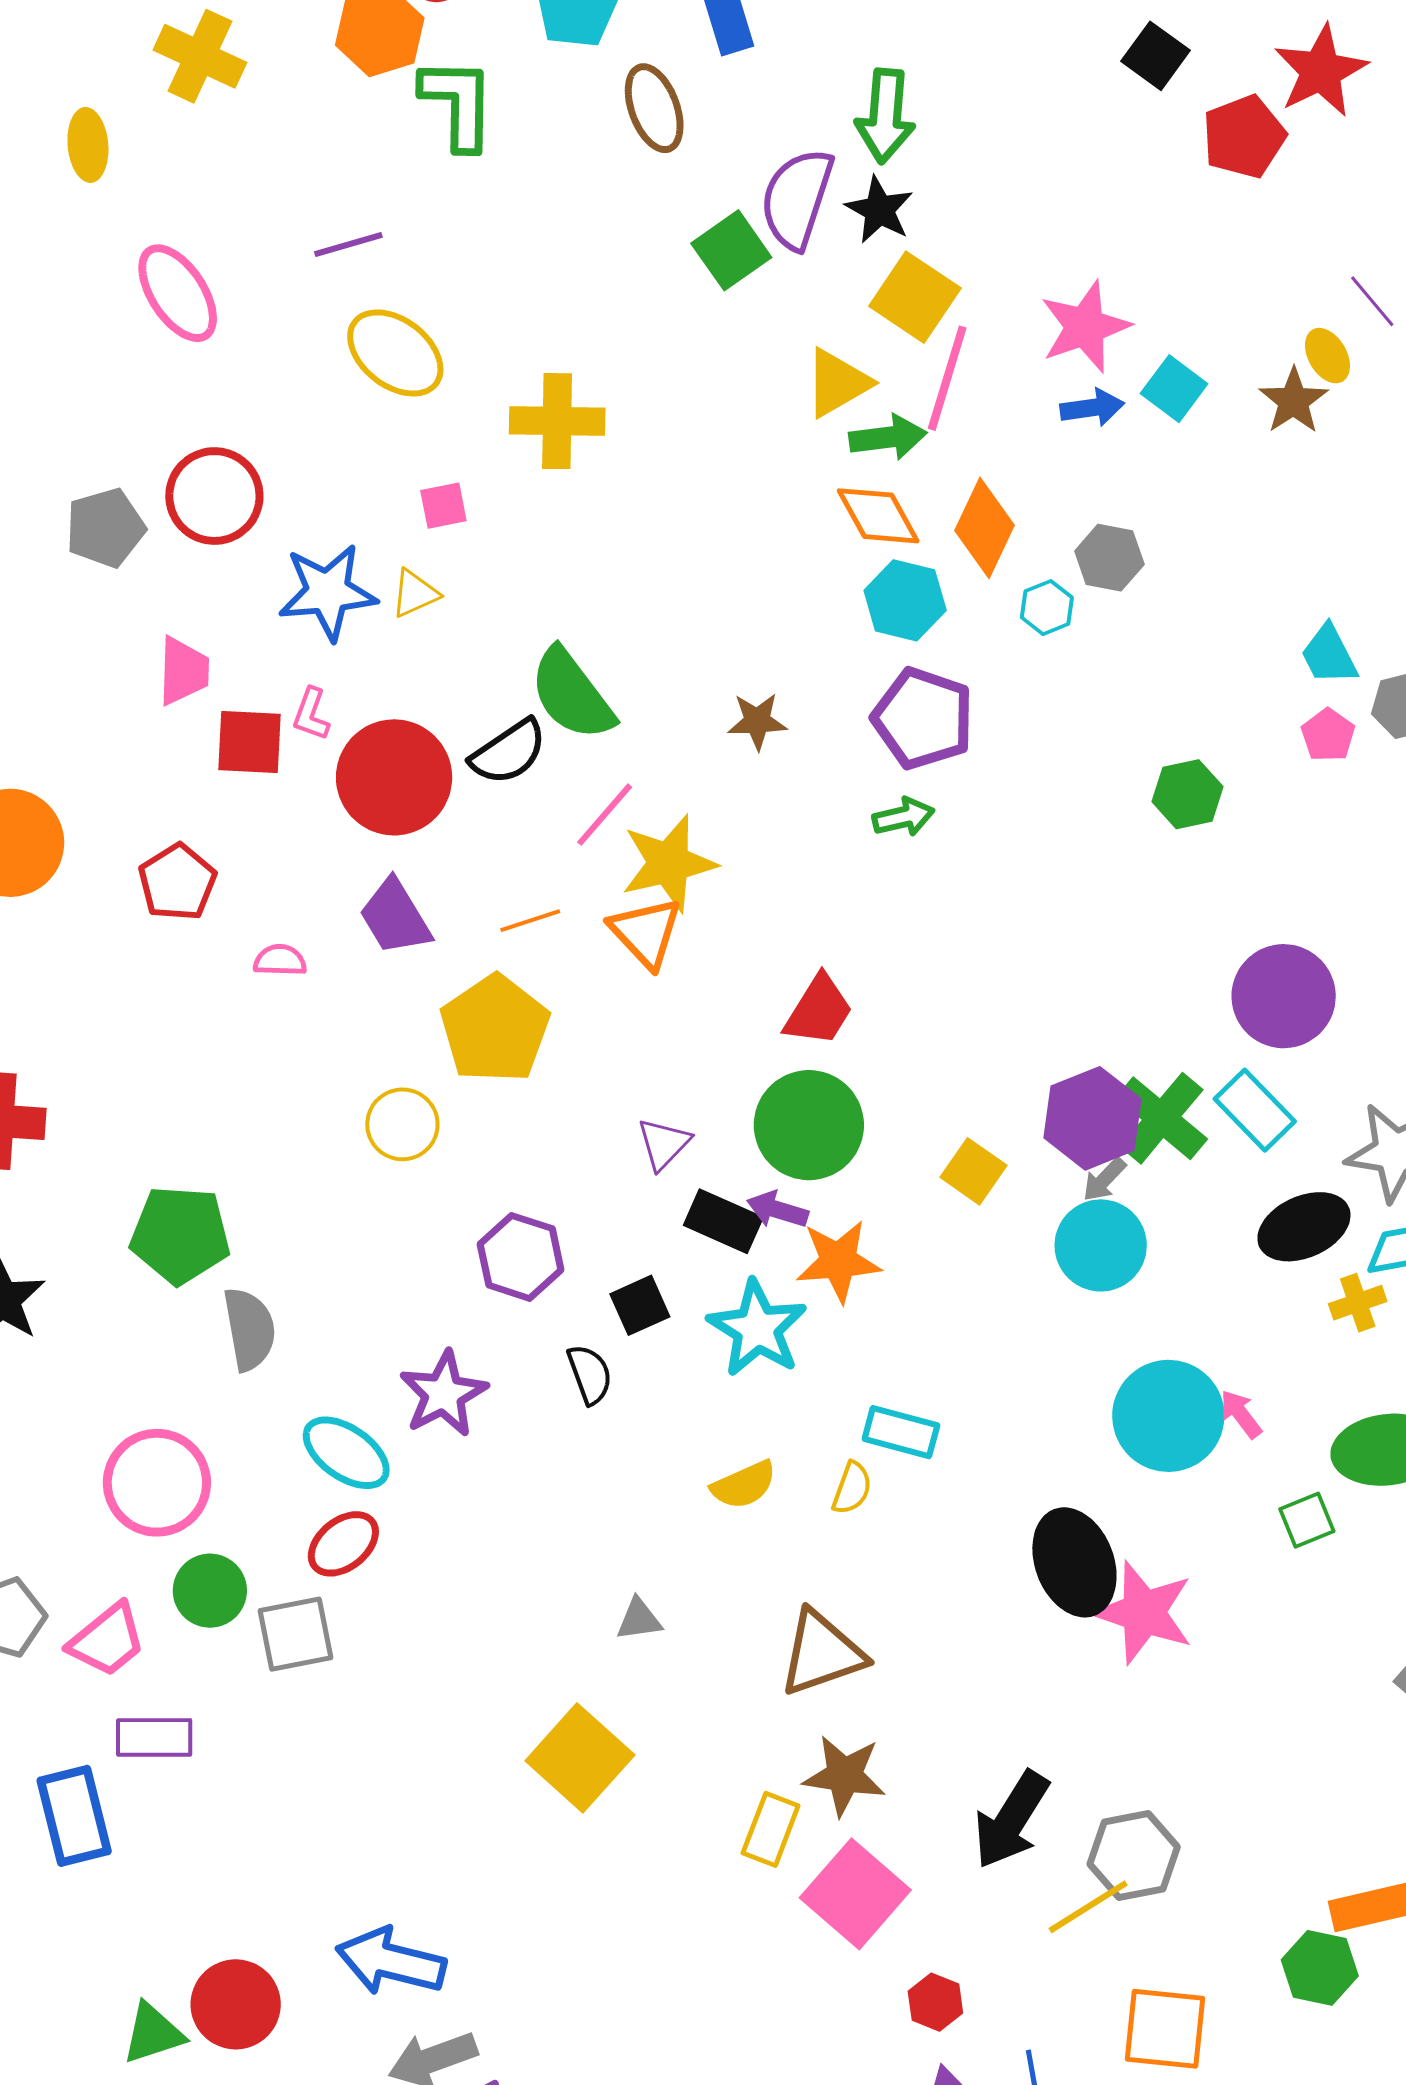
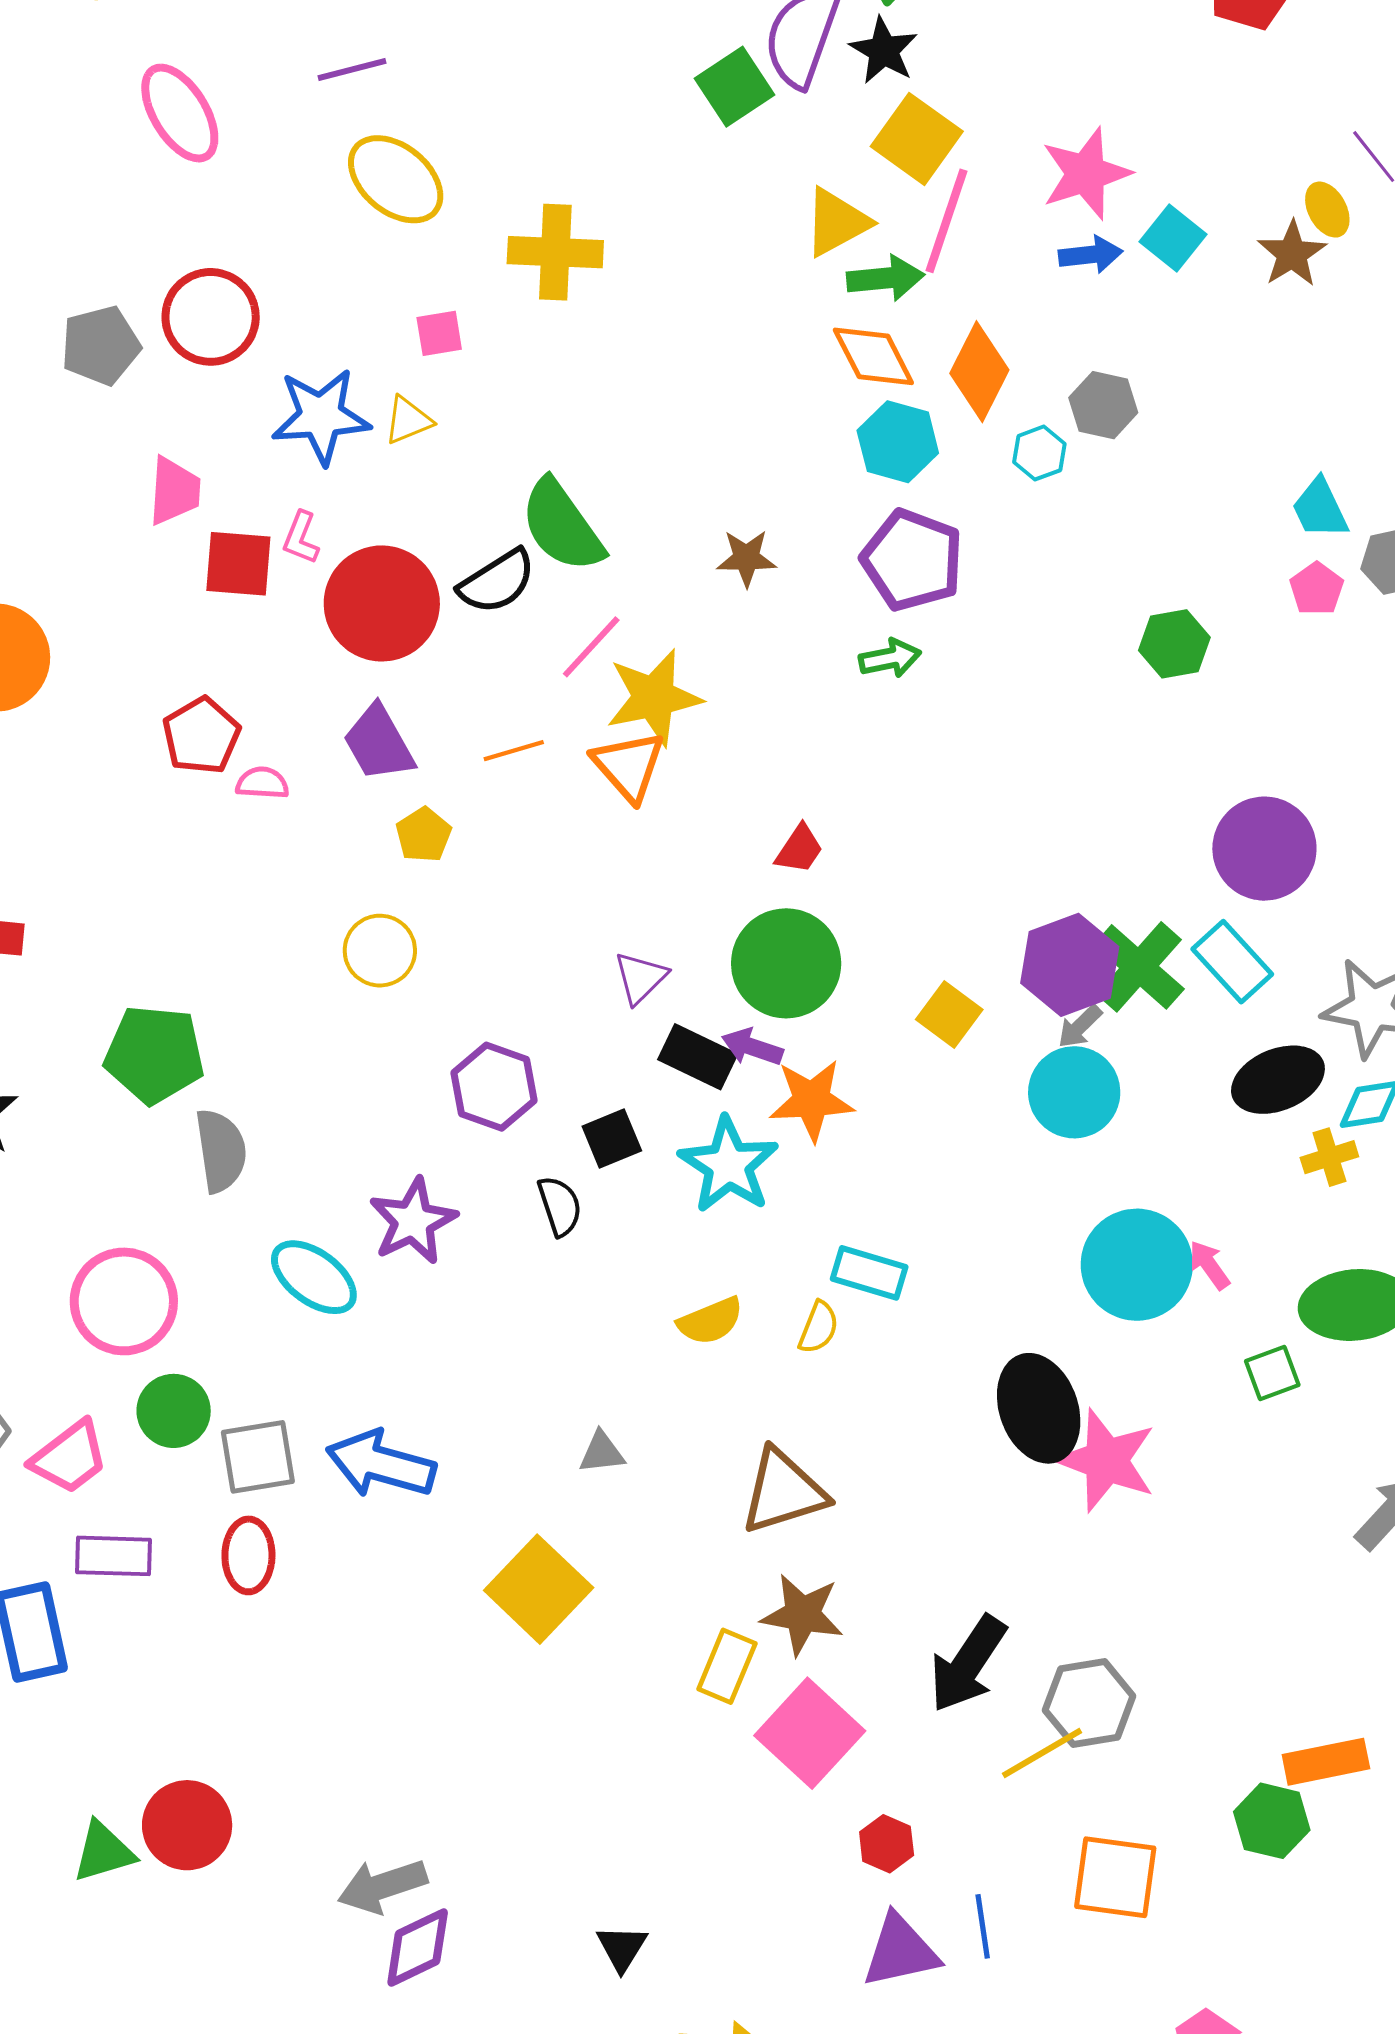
red pentagon: (177, 882) -> (201, 736), moved
red trapezoid: (819, 1011) -> (799, 849), size x0.7
yellow pentagon: (495, 1029) -> (423, 835), moved, size x0.5
red ellipse: (343, 1544) -> (248, 1555), moved, turned -52
blue arrow: (391, 1961) -> (381, 1464), moved

